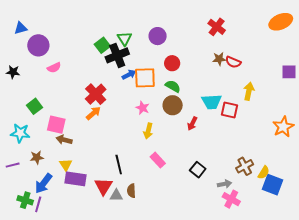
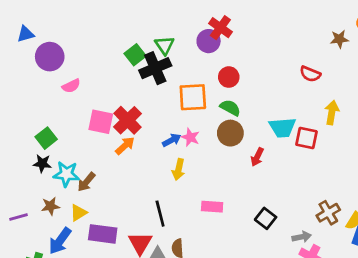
red cross: (217, 27) -> (220, 28), moved
brown star: (219, 59) -> (339, 39), moved
black star: (13, 72) -> (42, 163), moved
blue arrow: (129, 75) -> (172, 140), moved
pink square: (56, 125) -> (101, 122), moved
yellow arrow: (148, 131) -> (178, 169), moved
cyan star: (20, 133) -> (66, 174), moved
brown arrow: (64, 140) -> (86, 182), turned -63
pink rectangle: (158, 160) -> (212, 207), turned -42
yellow triangle: (66, 165) -> (79, 213), moved, turned 32

